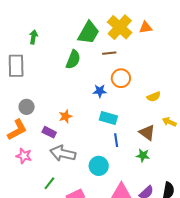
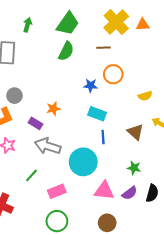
green trapezoid: (89, 33) -> (68, 24), moved
green star: (143, 155) -> (134, 168), moved
cyan circle: (99, 166) -> (83, 162), size x1.4

